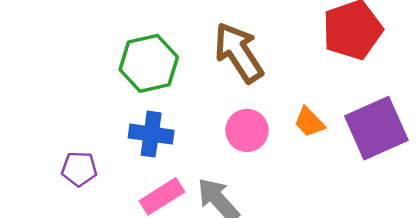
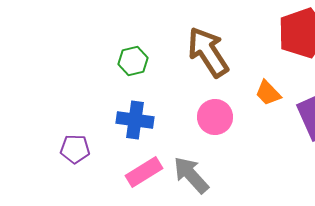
green hexagon: (149, 63) -> (133, 61), size x0.6
orange trapezoid: (309, 122) -> (268, 93), moved

